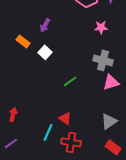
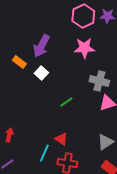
purple arrow: (45, 25) -> (41, 46), size x1.6
pink star: (101, 27) -> (84, 48), moved, size x1.5

